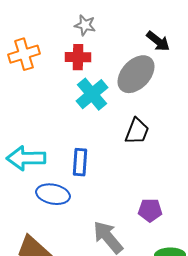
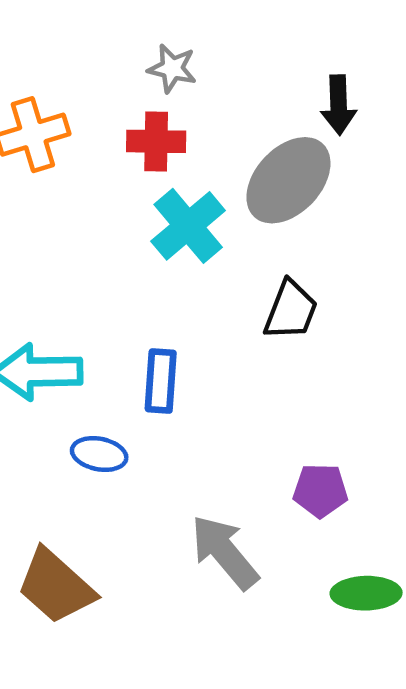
black arrow: (158, 41) -> (339, 105), turned 50
blue ellipse: (53, 194) -> (99, 454), size x0.7

